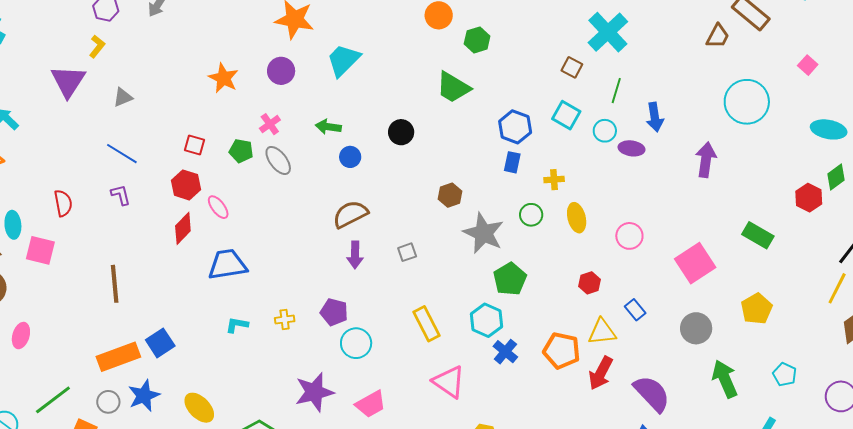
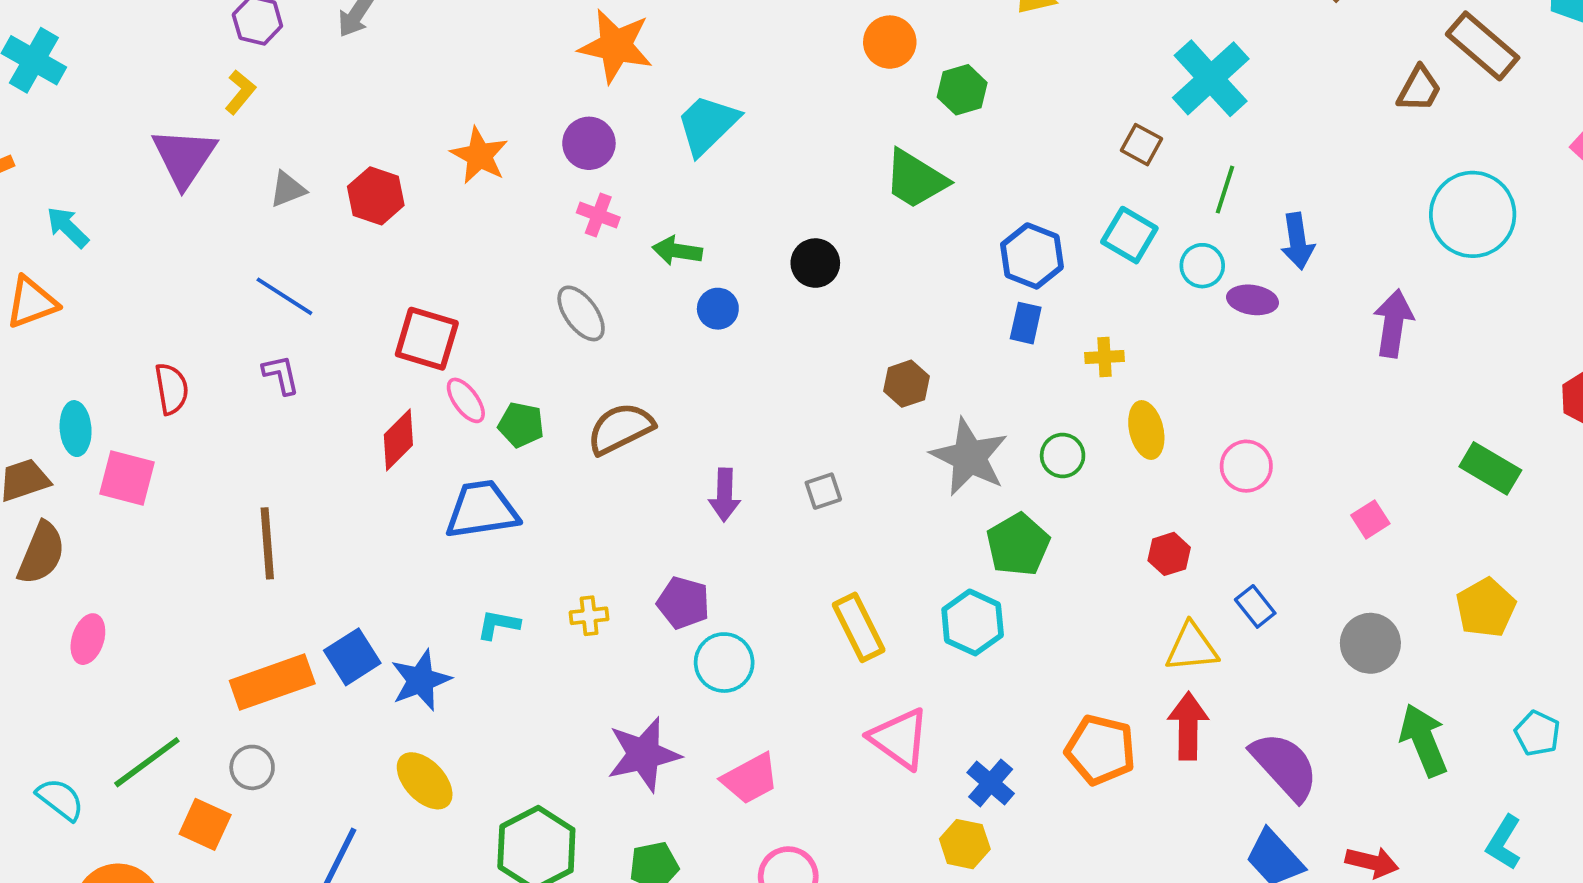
pink cross: (270, 124) -> (598, 215), moved, turned -35
red square: (194, 145) -> (427, 339), moved, size x1.6
green pentagon: (241, 151) -> (521, 425), moved
red hexagon: (186, 185) -> (376, 196), moved
brown semicircle: (350, 214) -> (620, 429), moved
green circle: (531, 215) -> (1063, 455), moved
pink square: (695, 263) -> (1370, 519), size x0.5
orange pentagon: (562, 351) -> (1100, 750), moved
blue cross: (505, 352) -> (991, 783), moved
red arrow: (601, 373) -> (1188, 726), turned 152
blue star: (144, 396) -> (421, 680), moved

